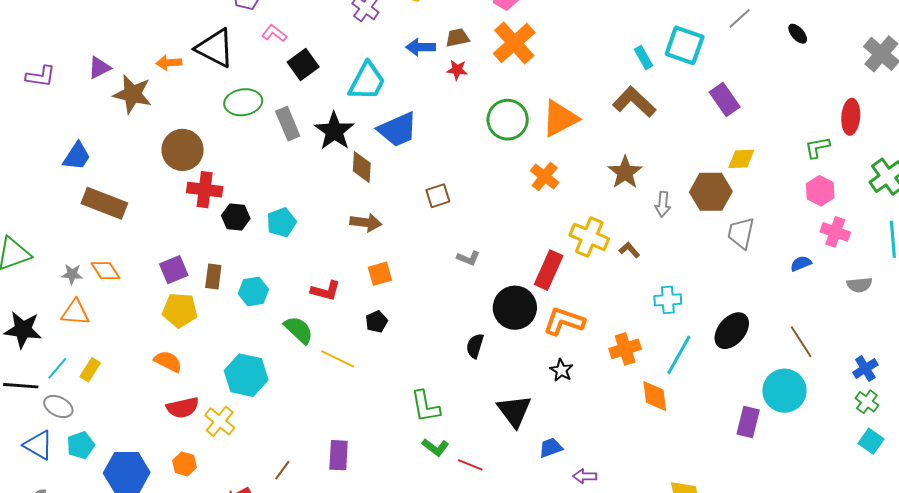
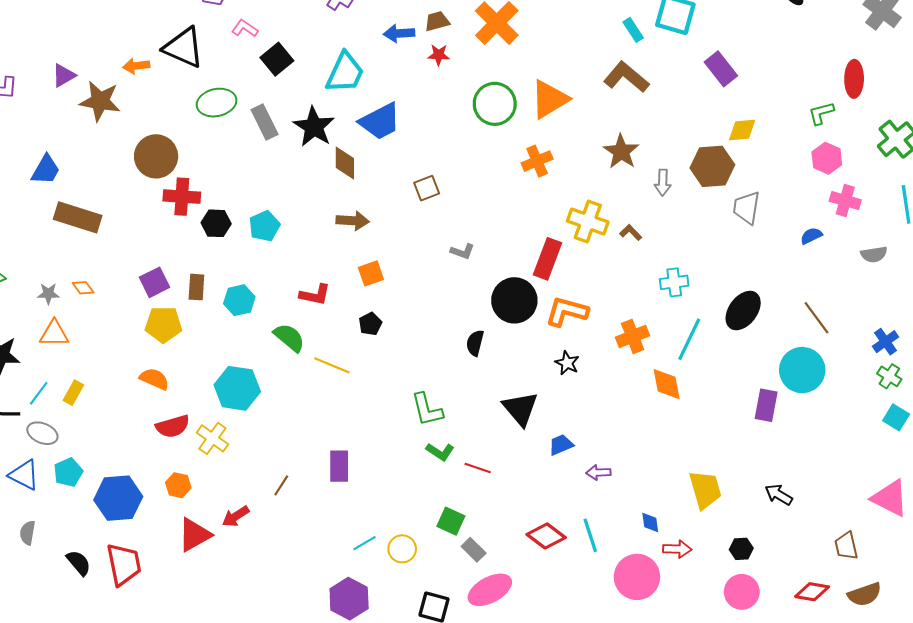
orange cross: (545, 177) -> (537, 161), turned 32
orange diamond: (105, 271) -> (83, 288), size x0.7

